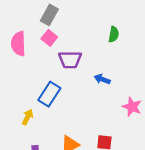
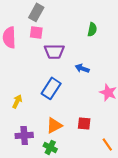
pink square: (49, 38) -> (36, 32), turned -32
blue rectangle: (49, 94) -> (51, 88), moved

